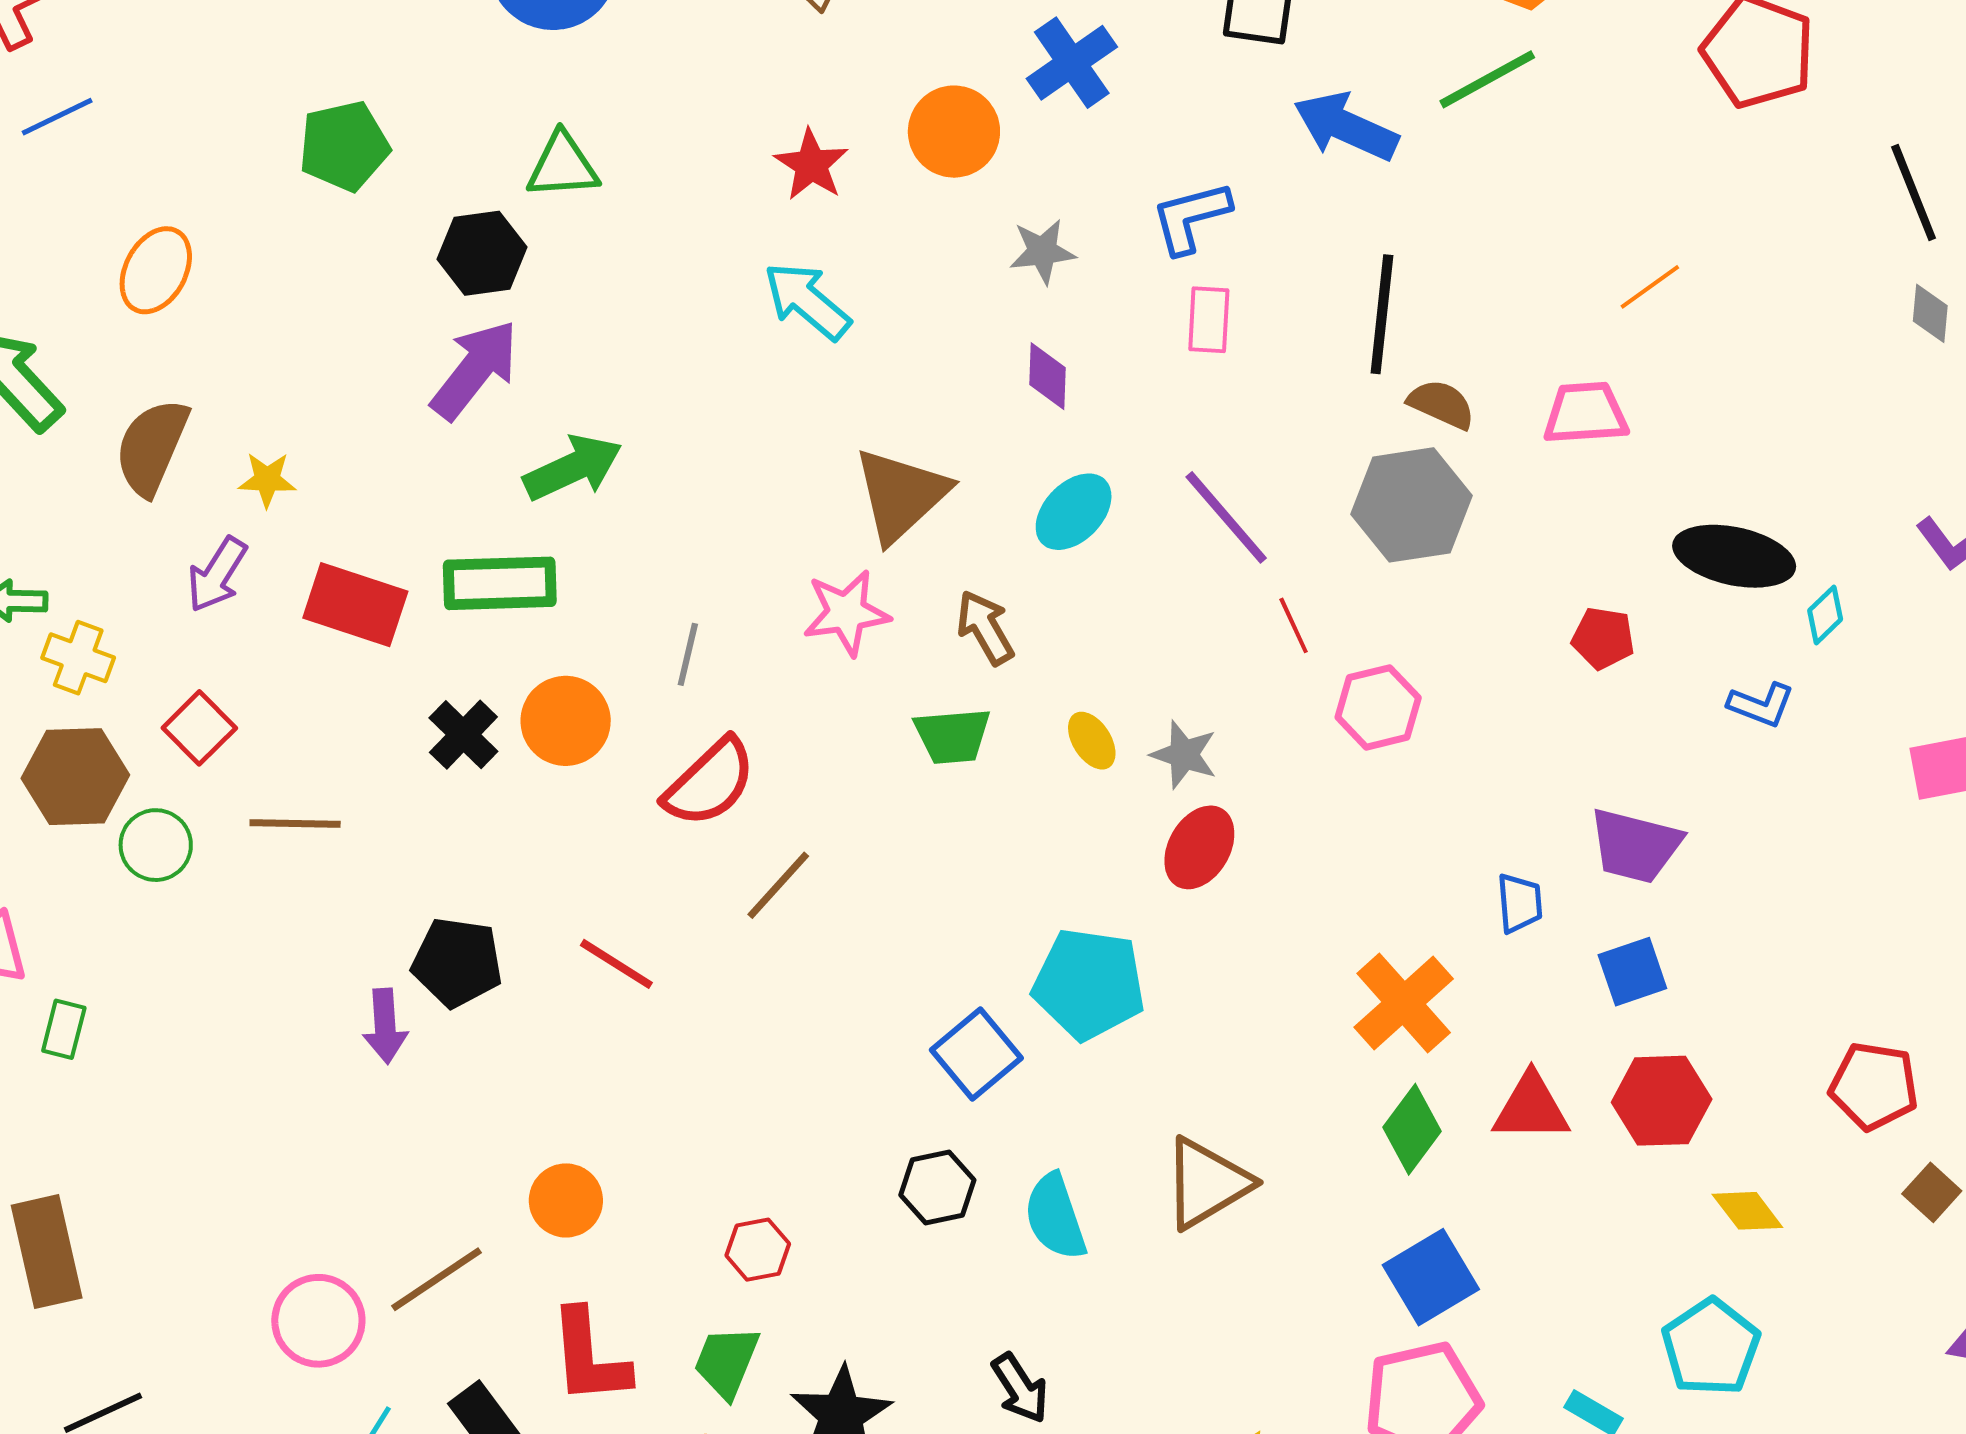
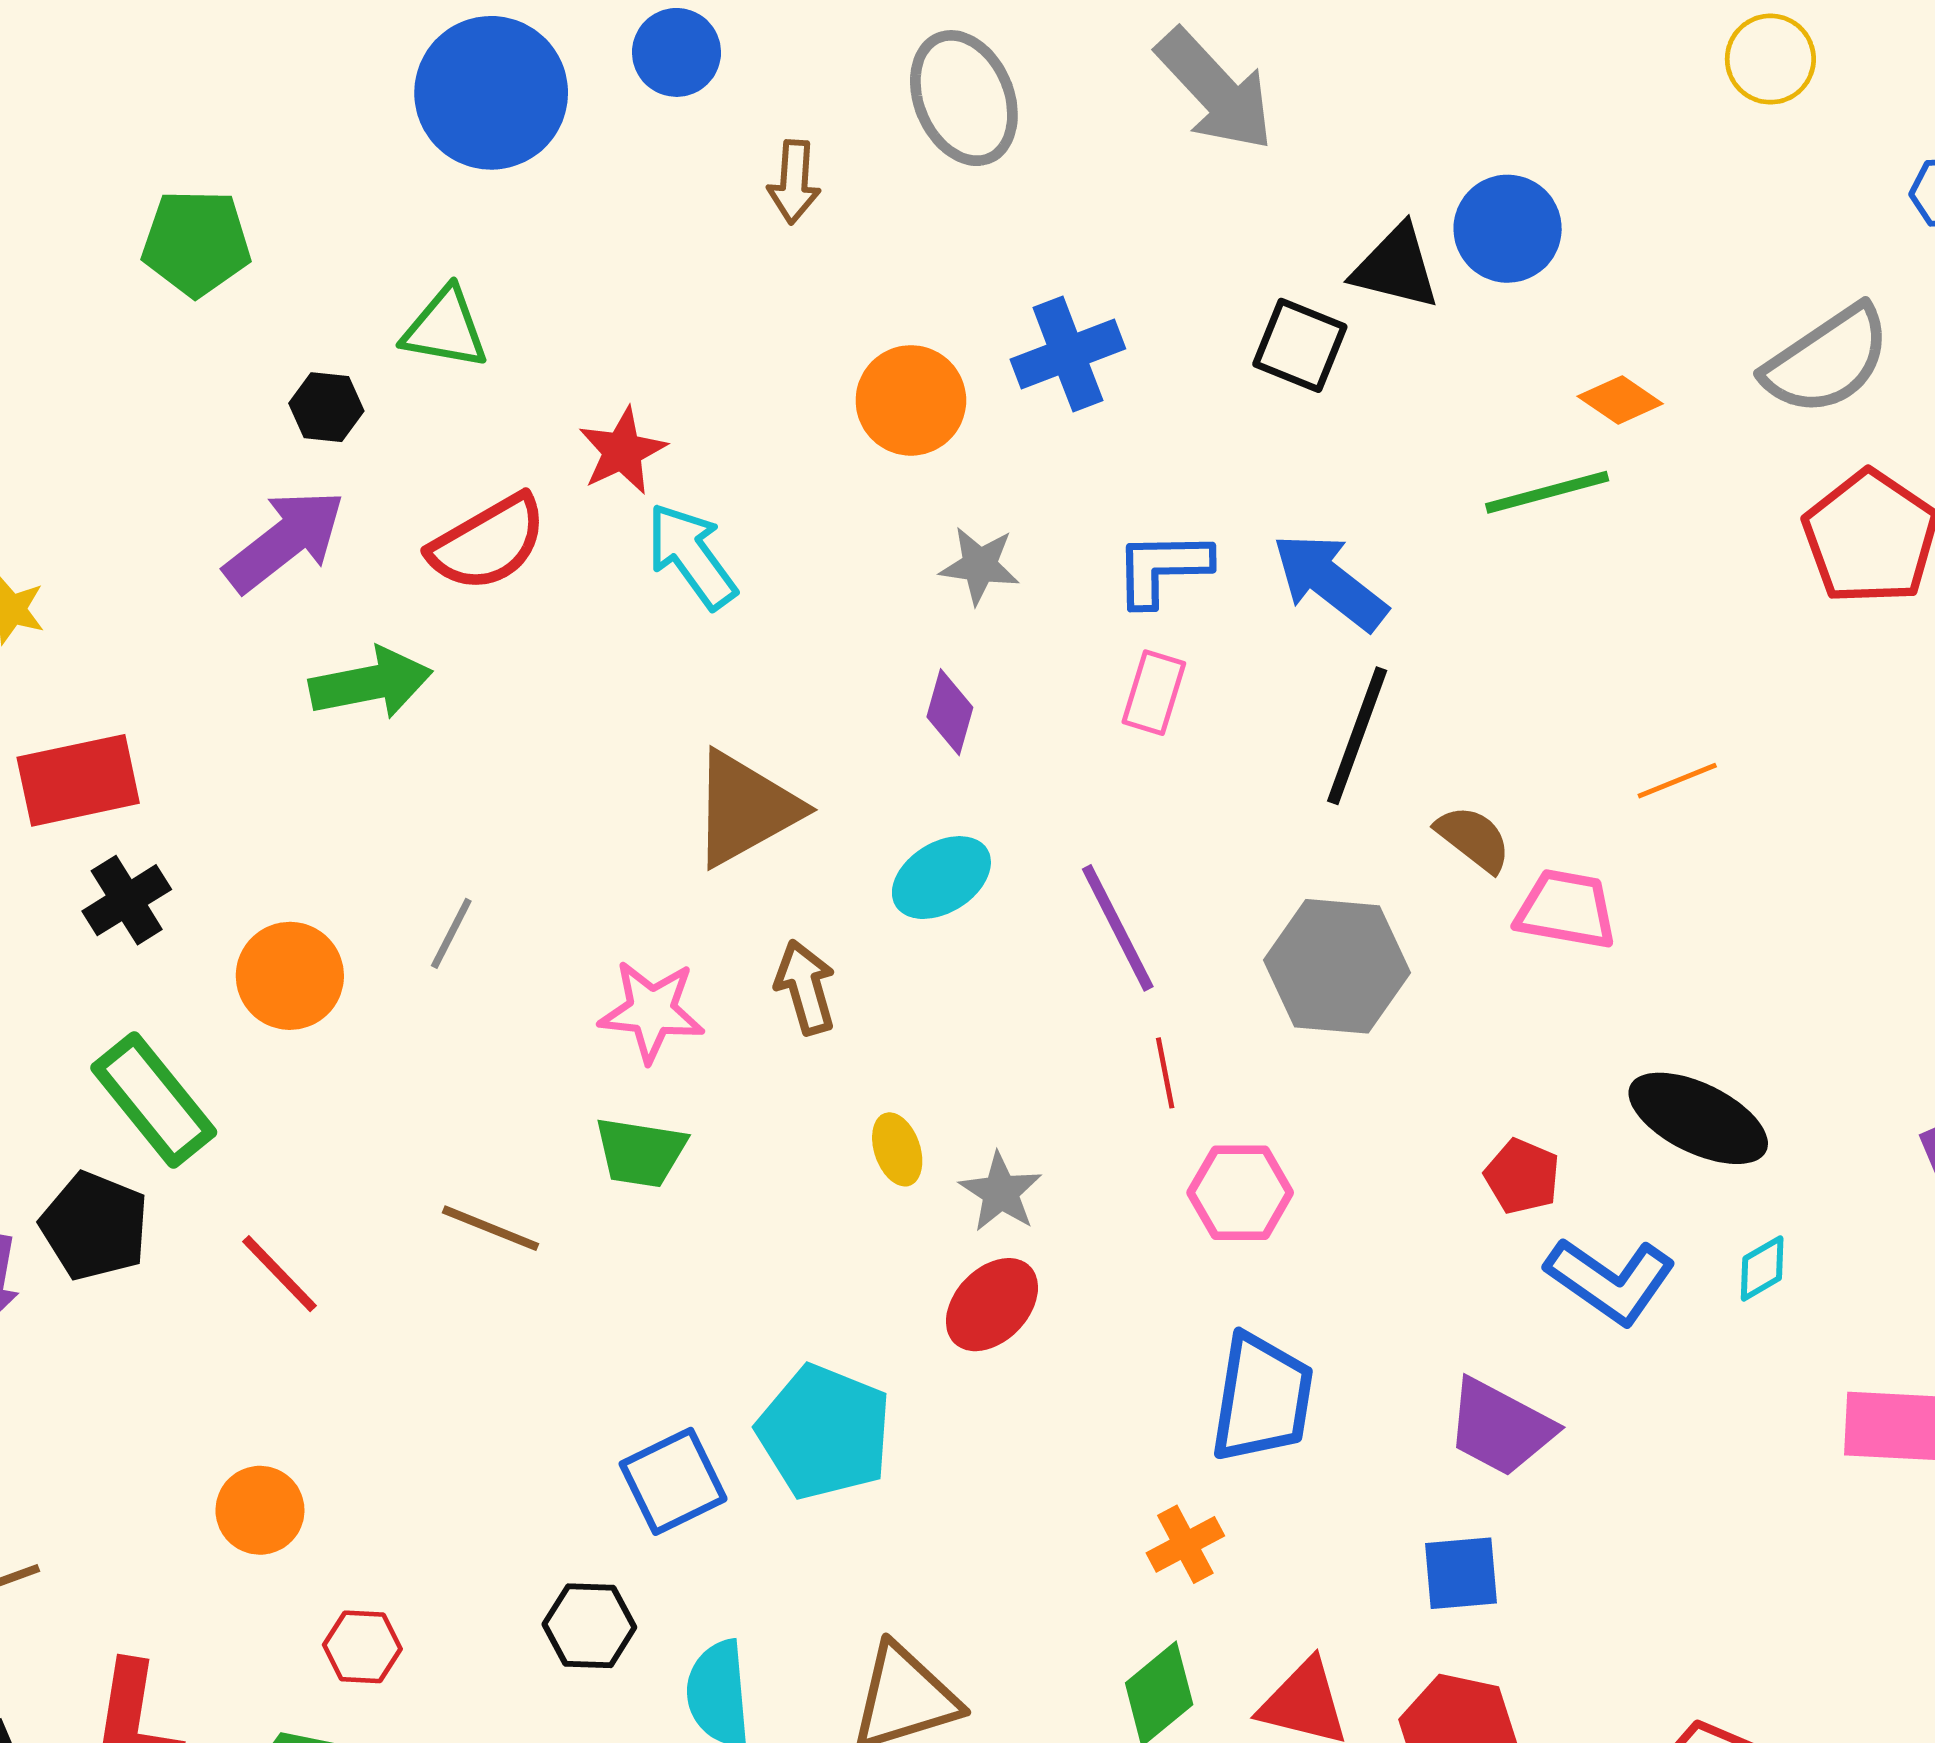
blue arrow: (1346, 127) -> (1330, 582), moved
red star: (811, 165) -> (622, 451), moved
black hexagon: (482, 253) -> (326, 407), size x0.7
brown semicircle: (1441, 404) -> (1473, 839), moved
green rectangle: (500, 583) -> (154, 1100), moved, turned 39
red rectangle: (355, 605) -> (78, 780), turned -44
pink star: (846, 613) -> (652, 1011), moved
cyan diamond: (1825, 615) -> (1762, 1268), moved
blue L-shape: (1761, 705) -> (1611, 1280), moved, size x1.6
black cross: (463, 735) -> (127, 900), moved
green trapezoid: (952, 736) -> (640, 1152), moved
red semicircle: (710, 783) -> (488, 543), moved
brown line: (778, 885) -> (491, 1228), turned 56
blue trapezoid: (1520, 903) -> (1262, 1398), moved, size x1.8
orange cross: (1404, 1003) -> (1185, 1544), size x0.6
orange circle: (566, 1200) -> (260, 1510), moved

